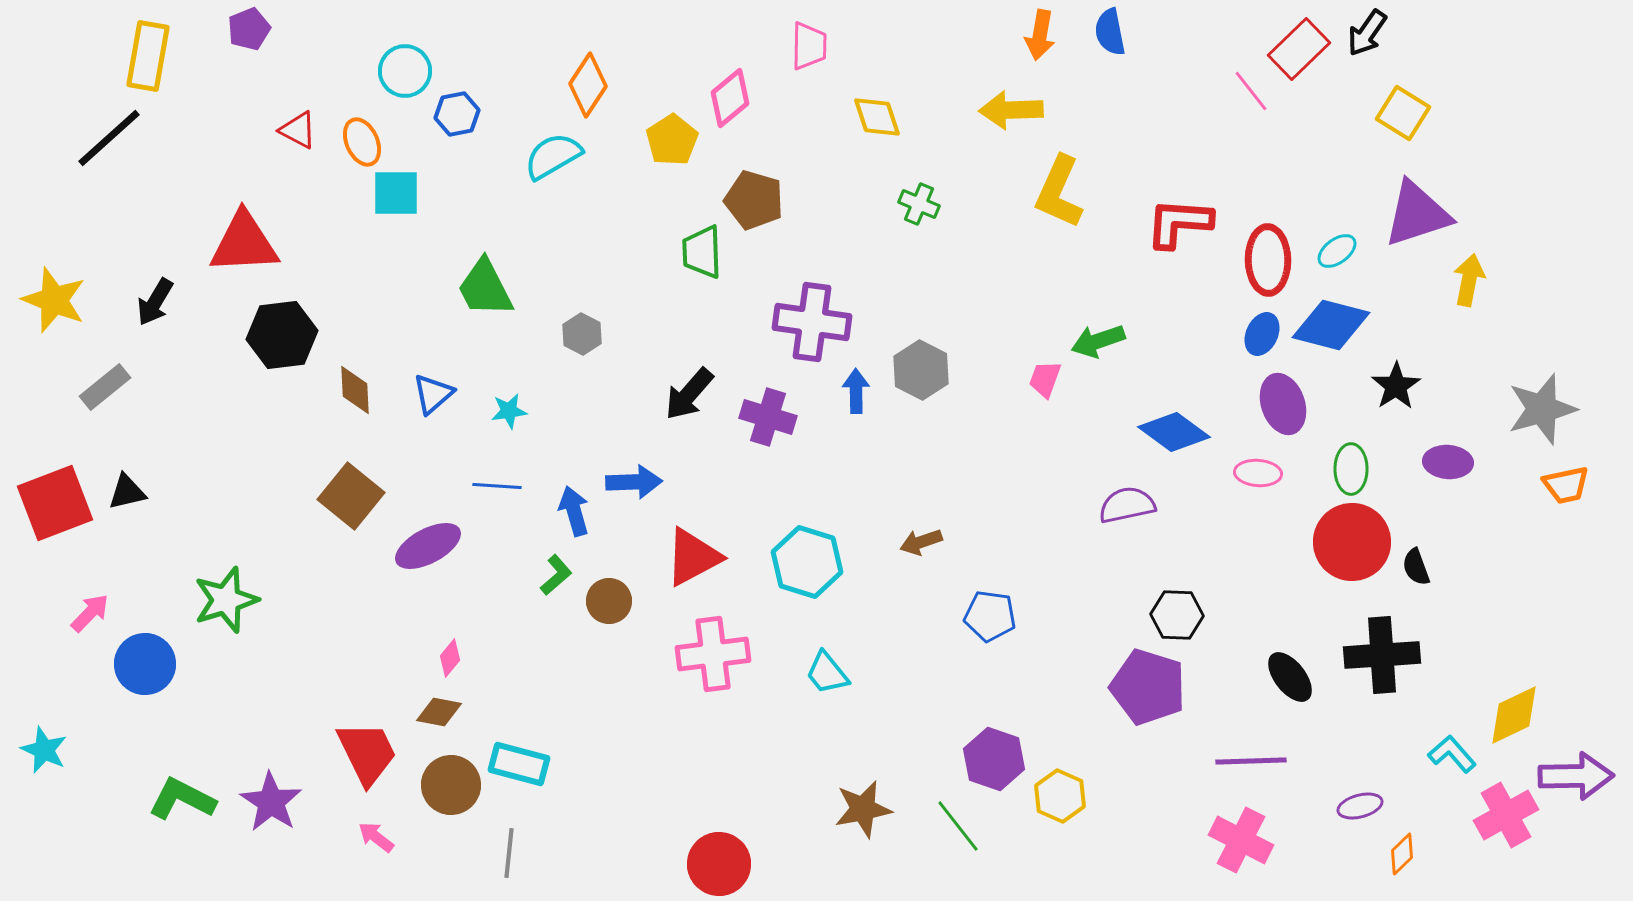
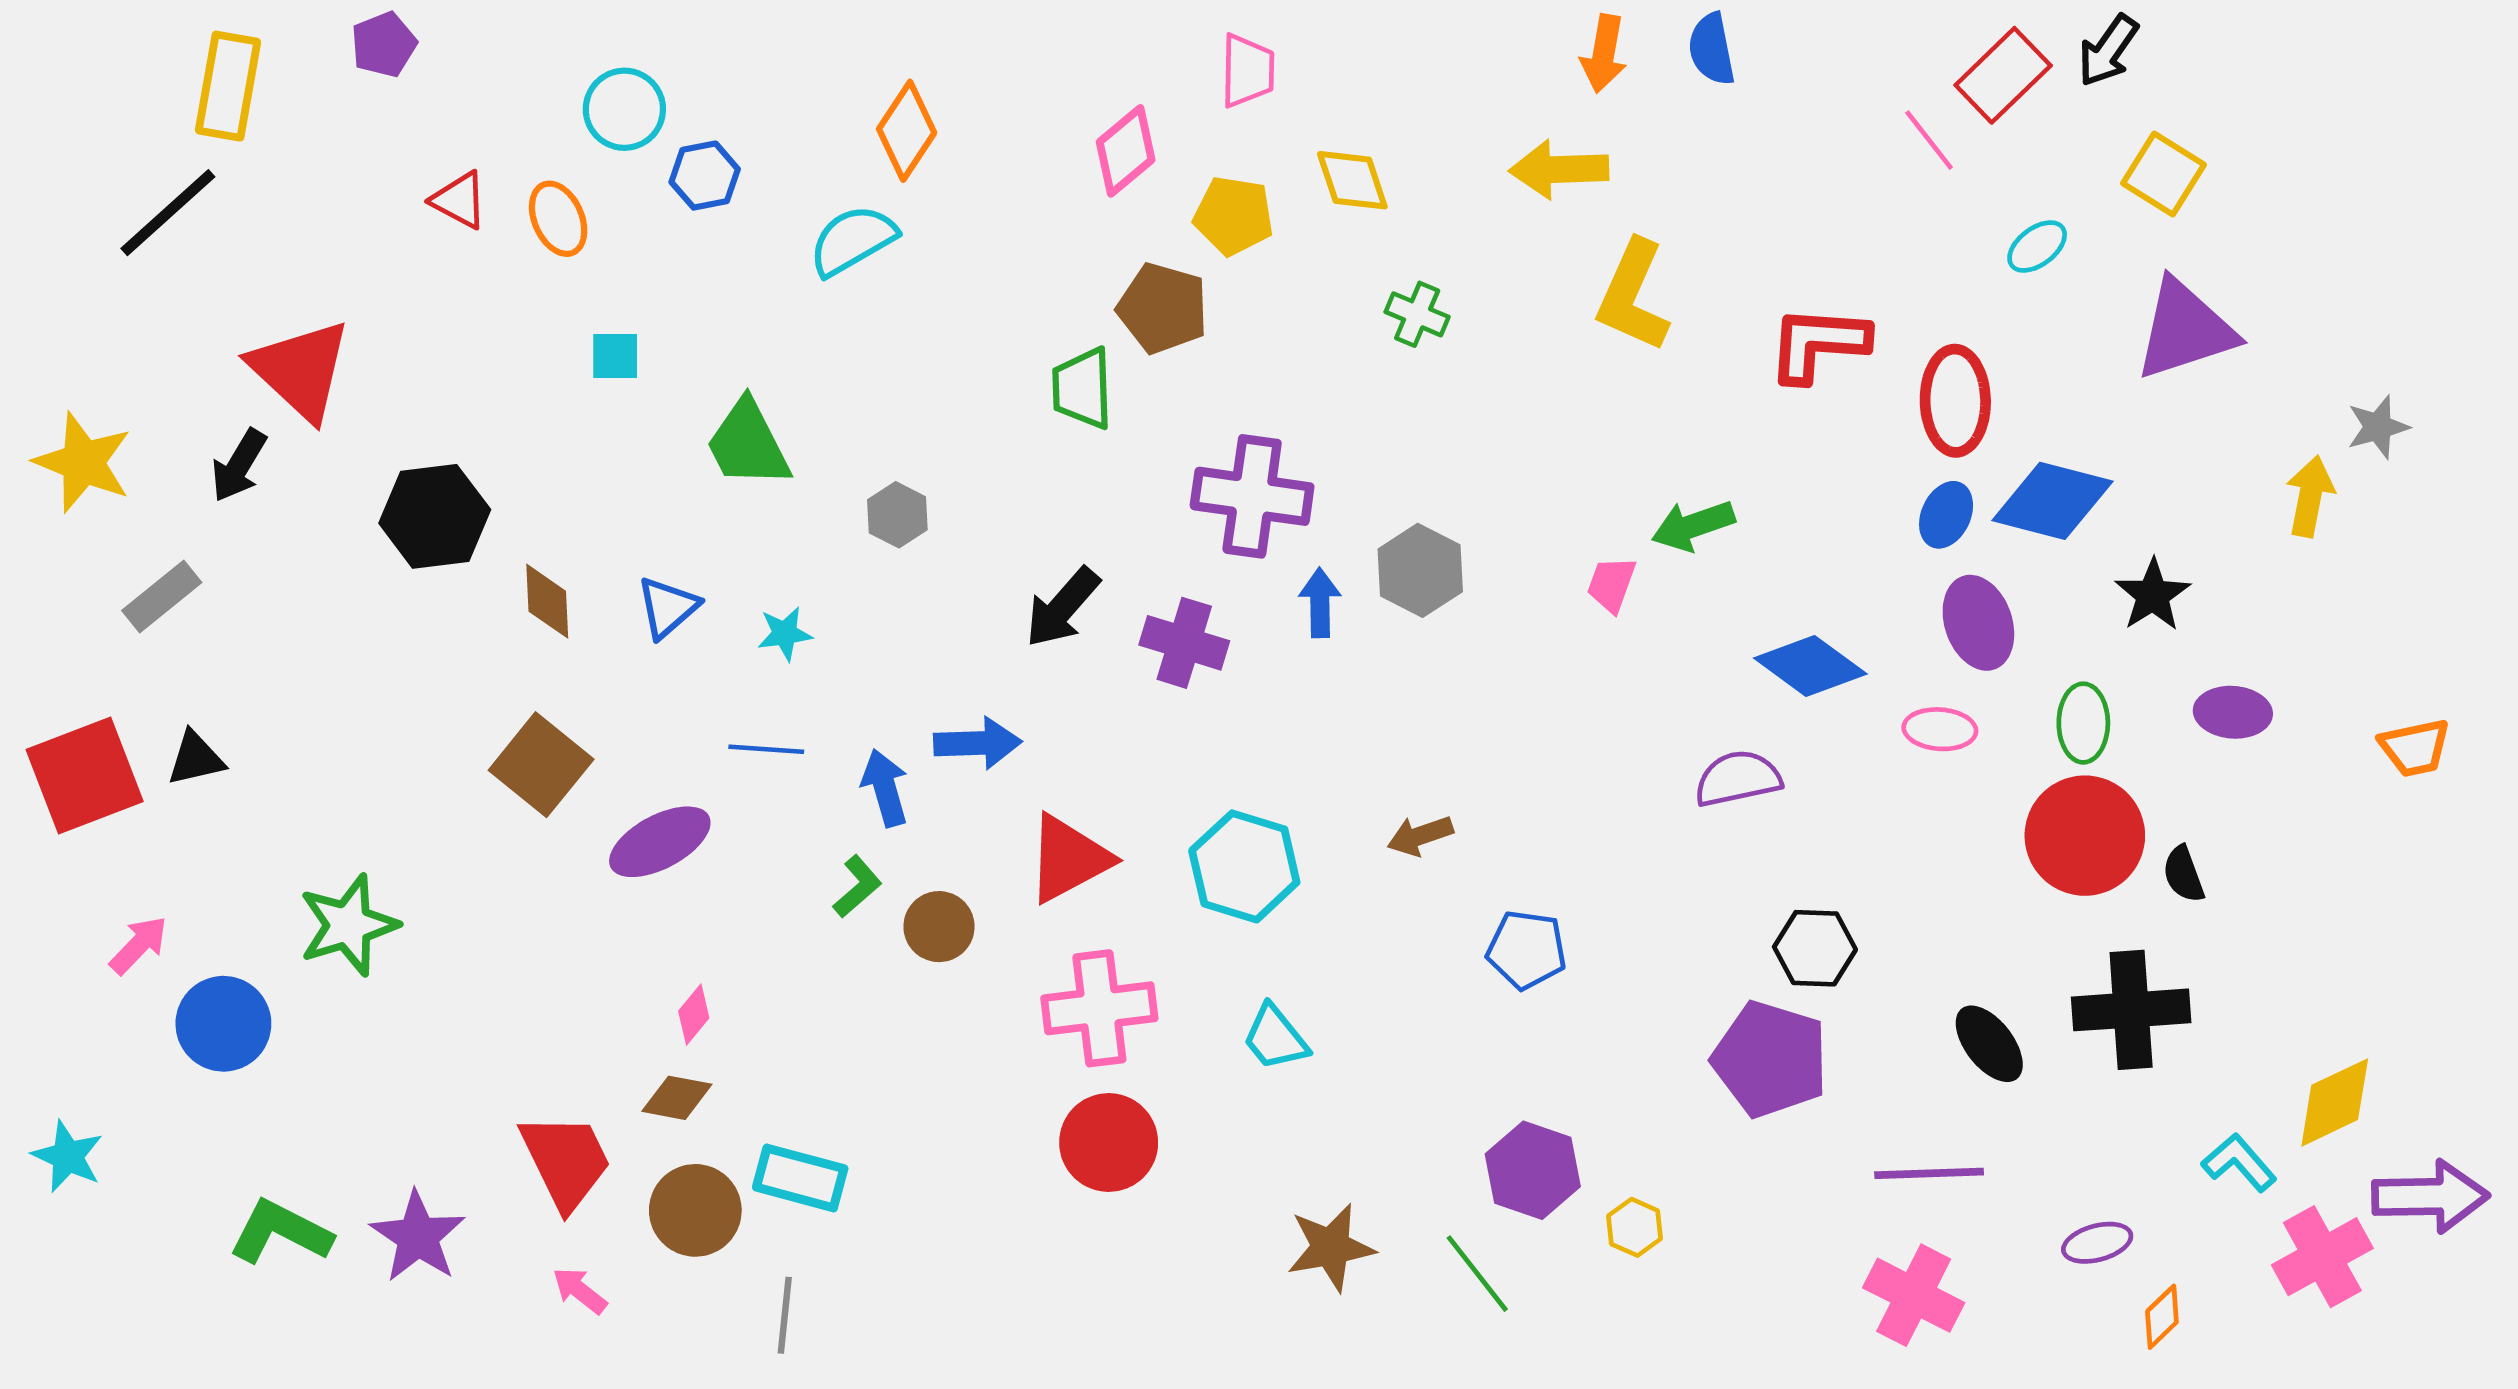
yellow pentagon: (672, 140) -> (1234, 216), moved, turned -30
cyan square: (396, 193) -> (615, 356), moved, size x0.7
red triangle: (244, 243) -> (301, 370), moved, turned 46
cyan ellipse: (1337, 251) -> (2037, 246), moved
yellow arrow: (1469, 280) -> (2310, 496), moved
gray star: (1542, 409) -> (2378, 427), moved, size x0.6
yellow hexagon: (1060, 796) -> (1635, 1227), size x0.7
red circle: (719, 864) -> (1109, 1143), moved

